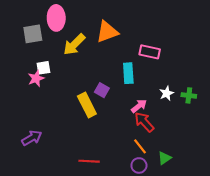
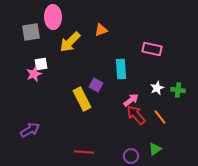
orange triangle: (107, 32) -> (101, 30), size x0.6
pink rectangle: (150, 52) -> (152, 49), moved
orange line: (140, 146) -> (160, 117), moved

